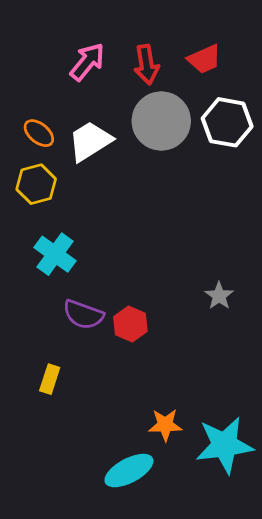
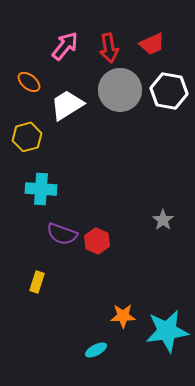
orange ellipse: (39, 133) -> (29, 82), moved
cyan cross: (55, 254) -> (41, 189), turned -32
cyan ellipse: (129, 471) -> (96, 350), size x0.6

